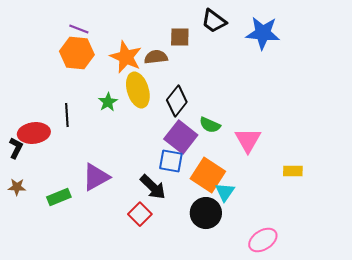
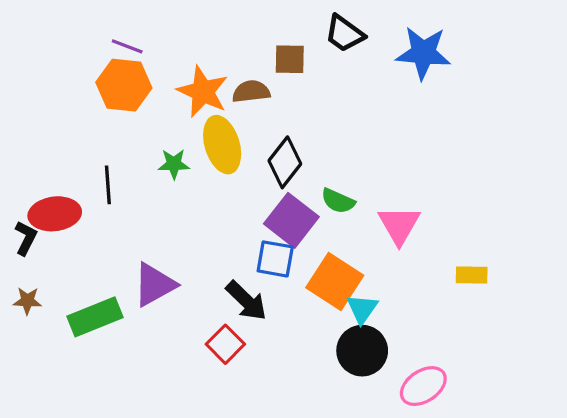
green star: (108, 102) -> (174, 164), turned 30
green rectangle: (59, 197) -> (95, 317), size x1.4
black circle: (206, 213) -> (362, 351), moved

